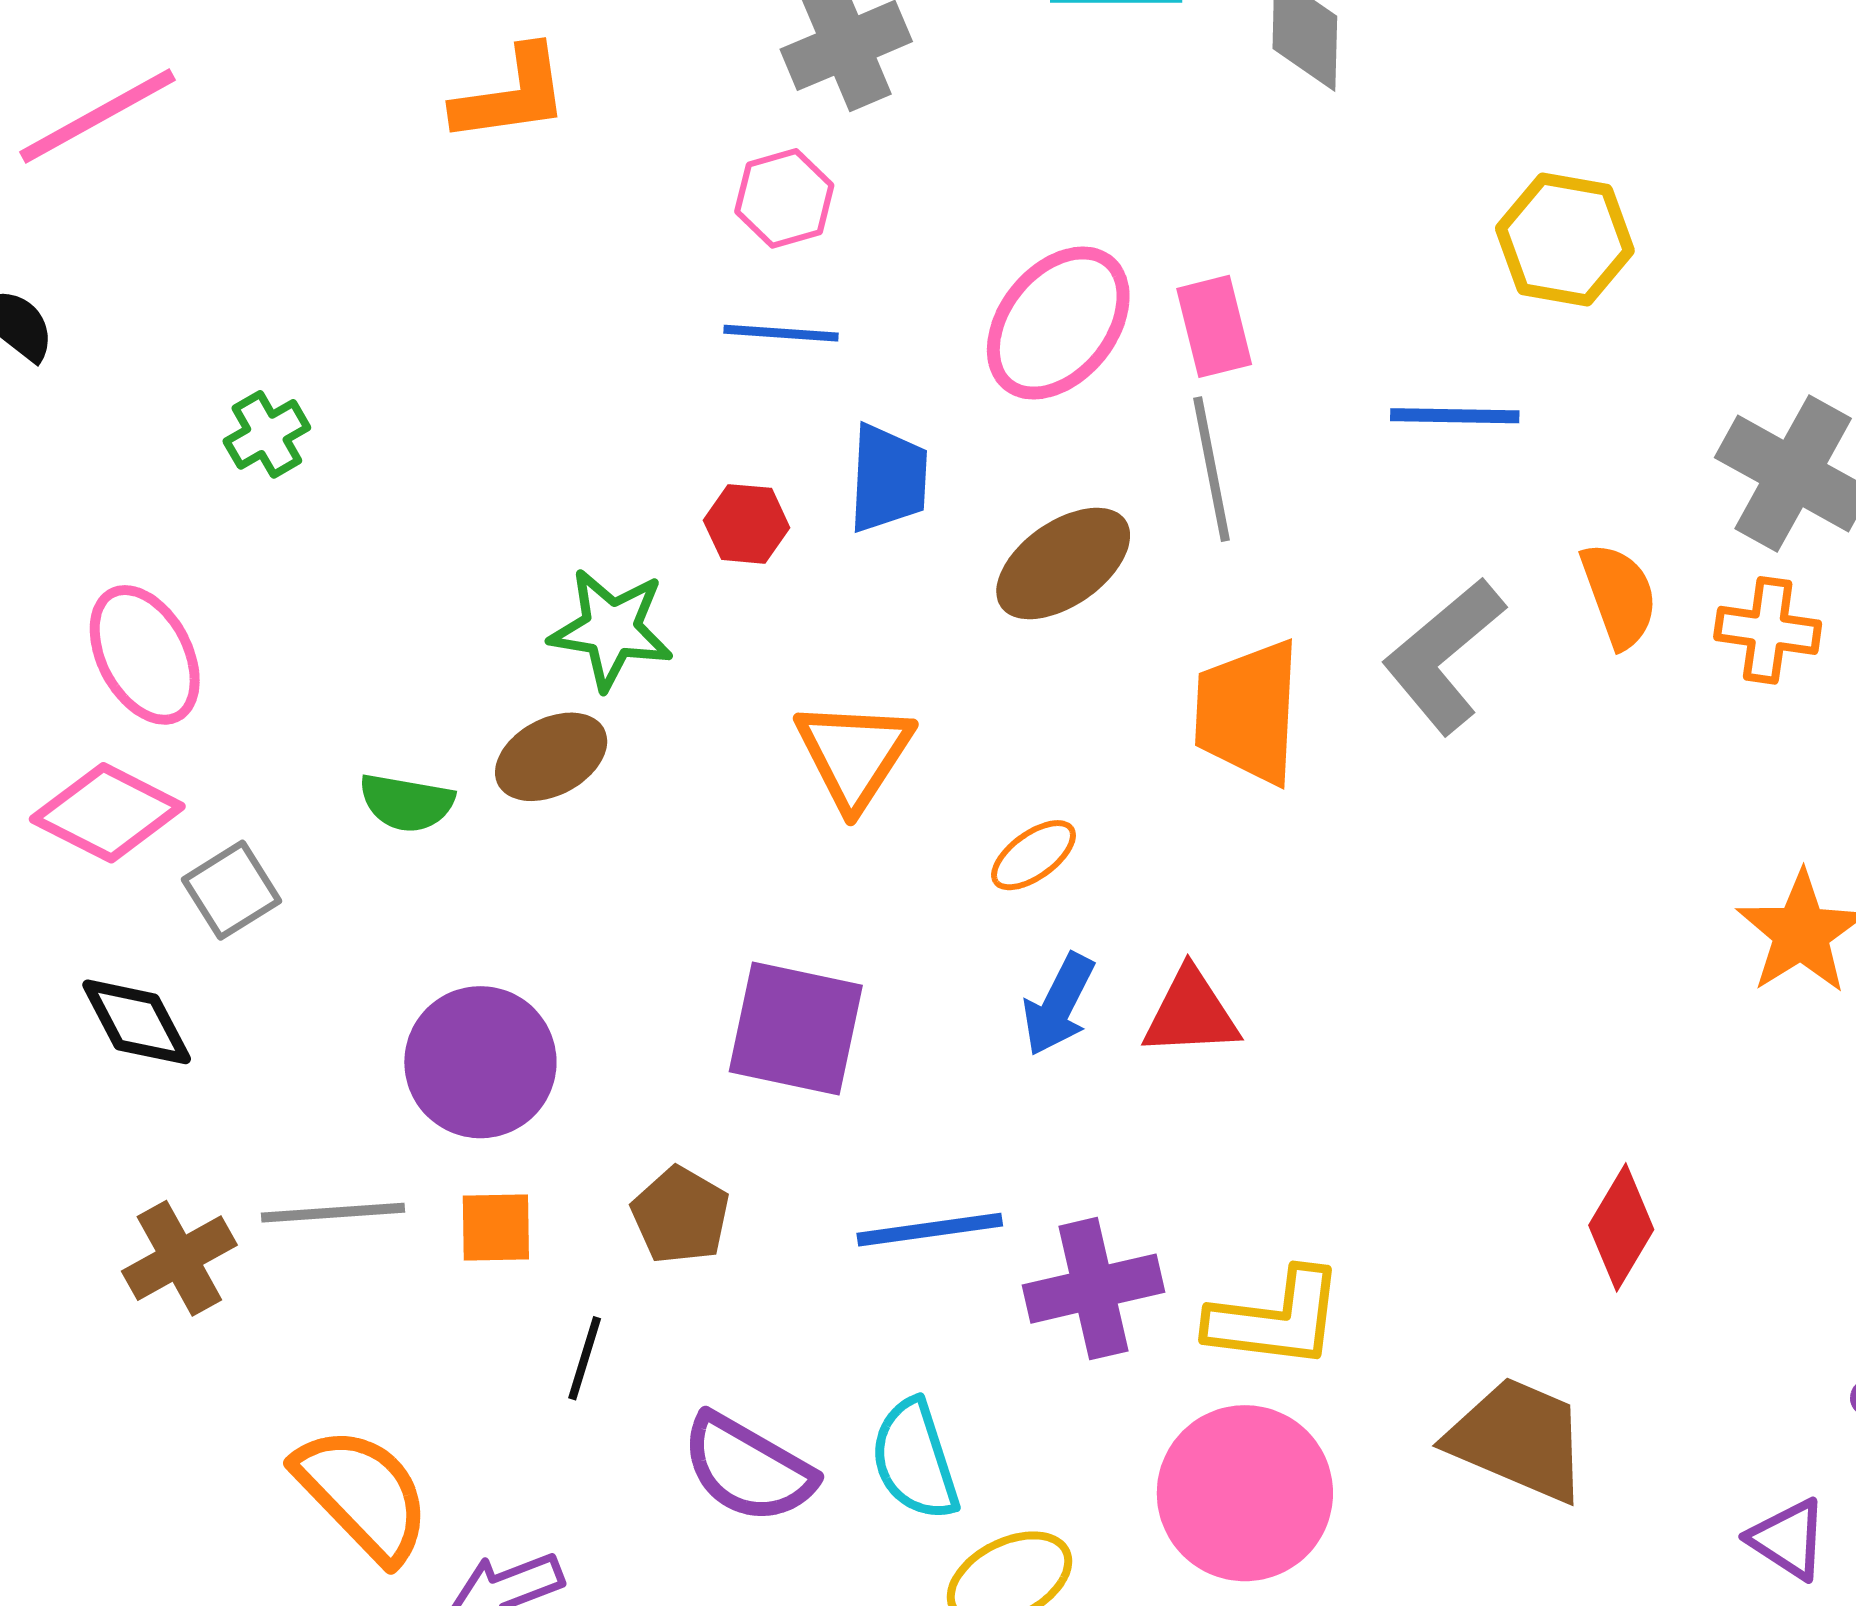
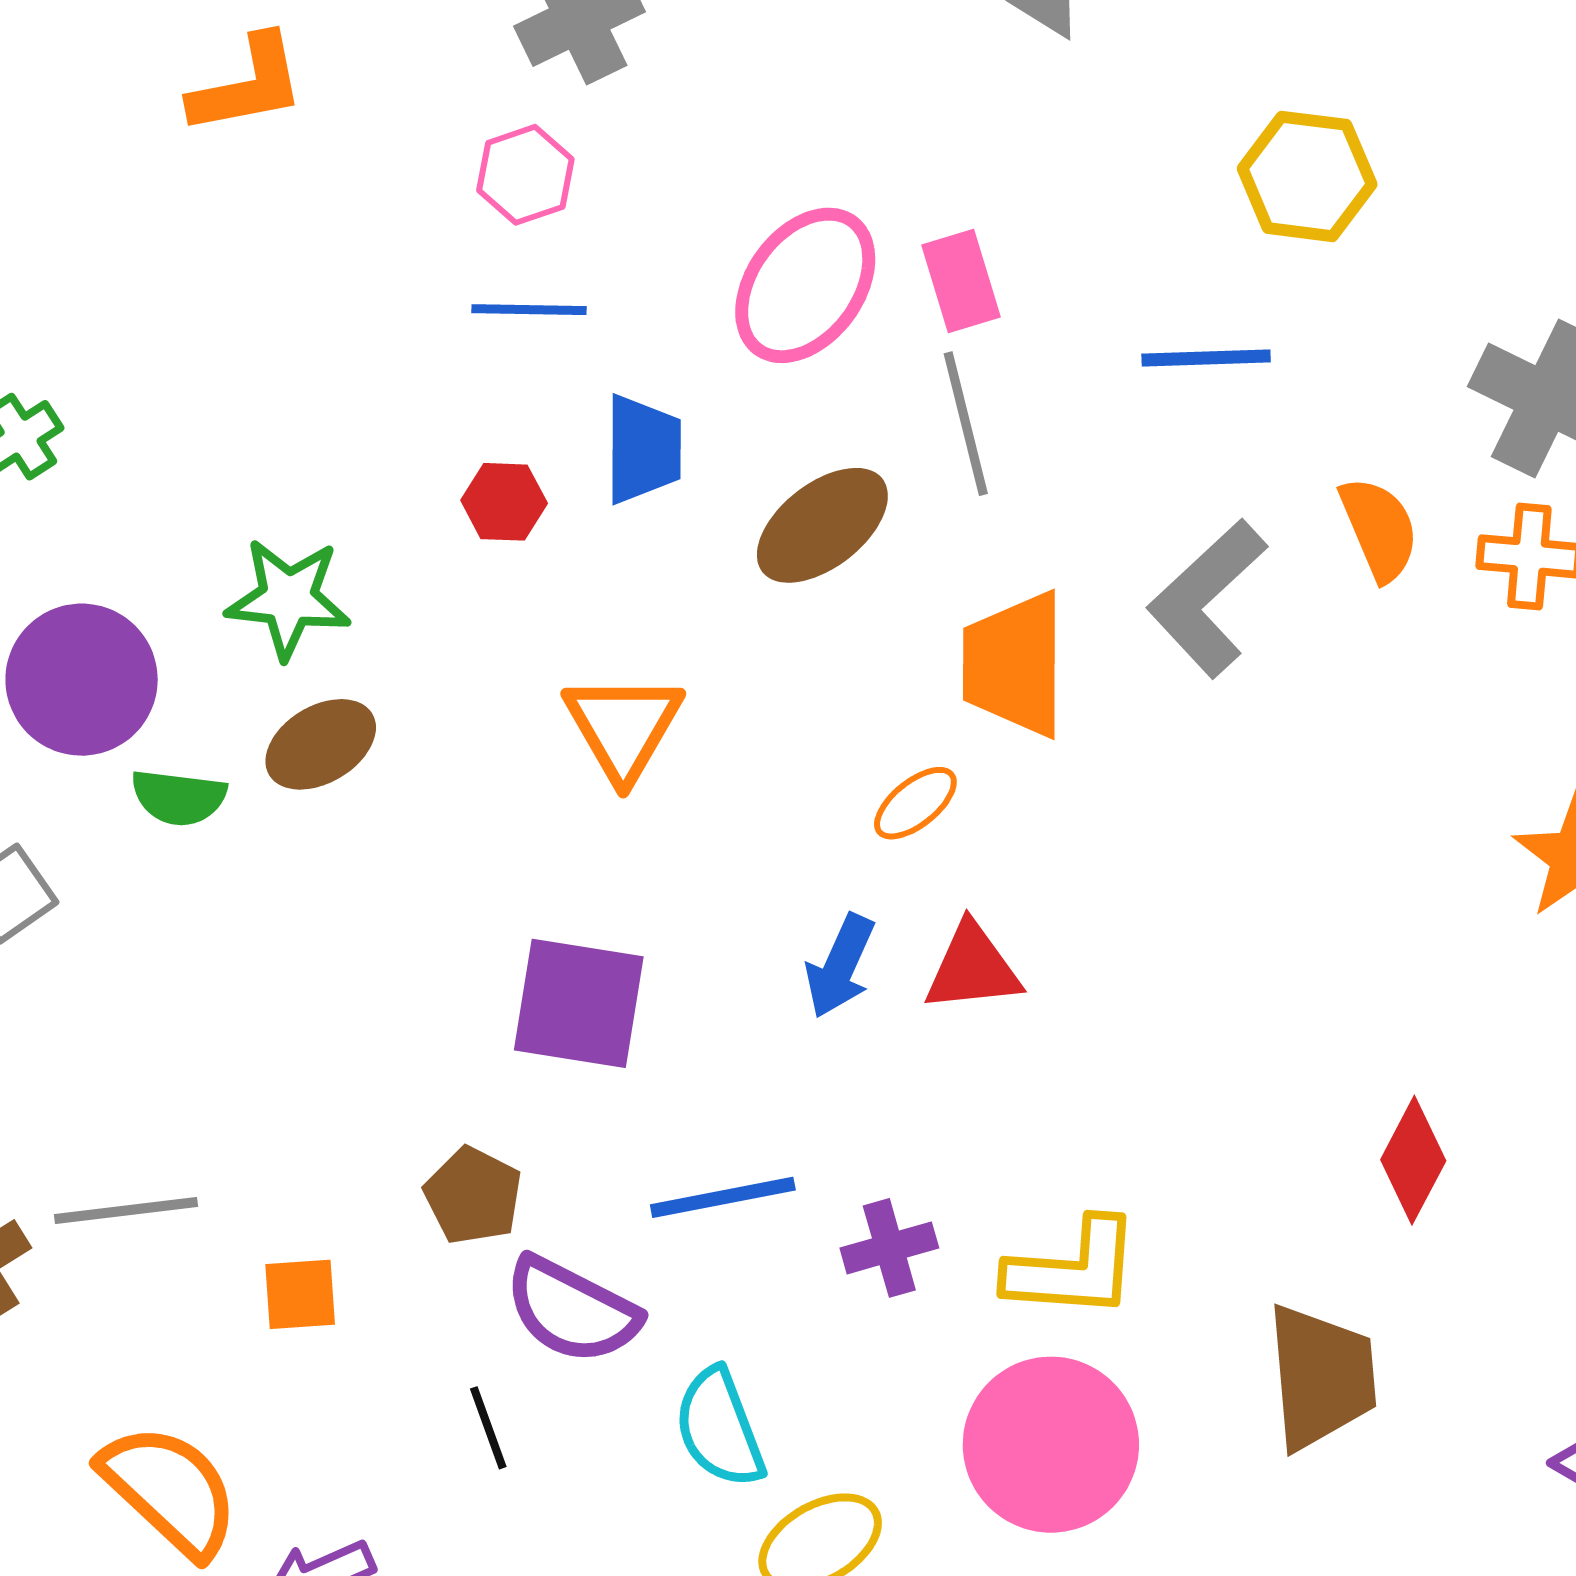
green star: (611, 629) -> (288, 598), moved
orange ellipse: (1033, 855) -> (915, 803), moved
purple circle: (480, 1062) -> (82, 680), moved
orange square: (496, 1227) -> (300, 1294), moved
purple cross: (1094, 1289) -> (889, 1248), size x0.7
black line: (585, 1358) -> (488, 1428), moved, turned -34
brown trapezoid: (1518, 1439) -> (1321, 1377), turned 65
purple semicircle: (748, 1468) -> (572, 1310), moved

